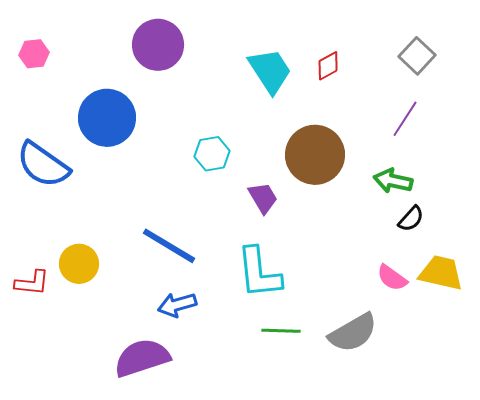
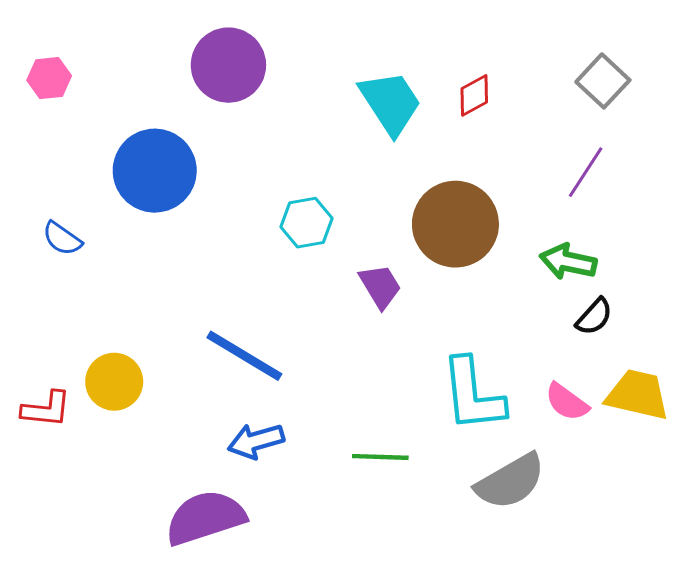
blue semicircle: (43, 165) -> (62, 239), size x0.5
cyan L-shape: (259, 273) -> (473, 395), moved
green line: (281, 331) -> (380, 457), moved

